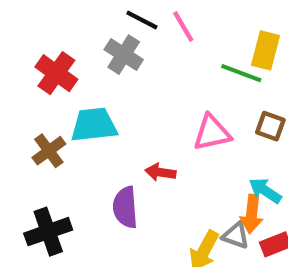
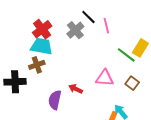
cyan trapezoid: (94, 125) -> (42, 46), moved
brown cross: (49, 151) -> (37, 65), moved
black cross: (48, 232) -> (15, 82), moved

